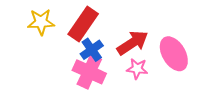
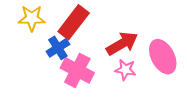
blue cross: (92, 50) -> (58, 48), moved

